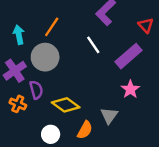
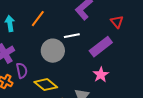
white line: (93, 45) -> (72, 36), turned -70
gray circle: (45, 57) -> (53, 51), moved

